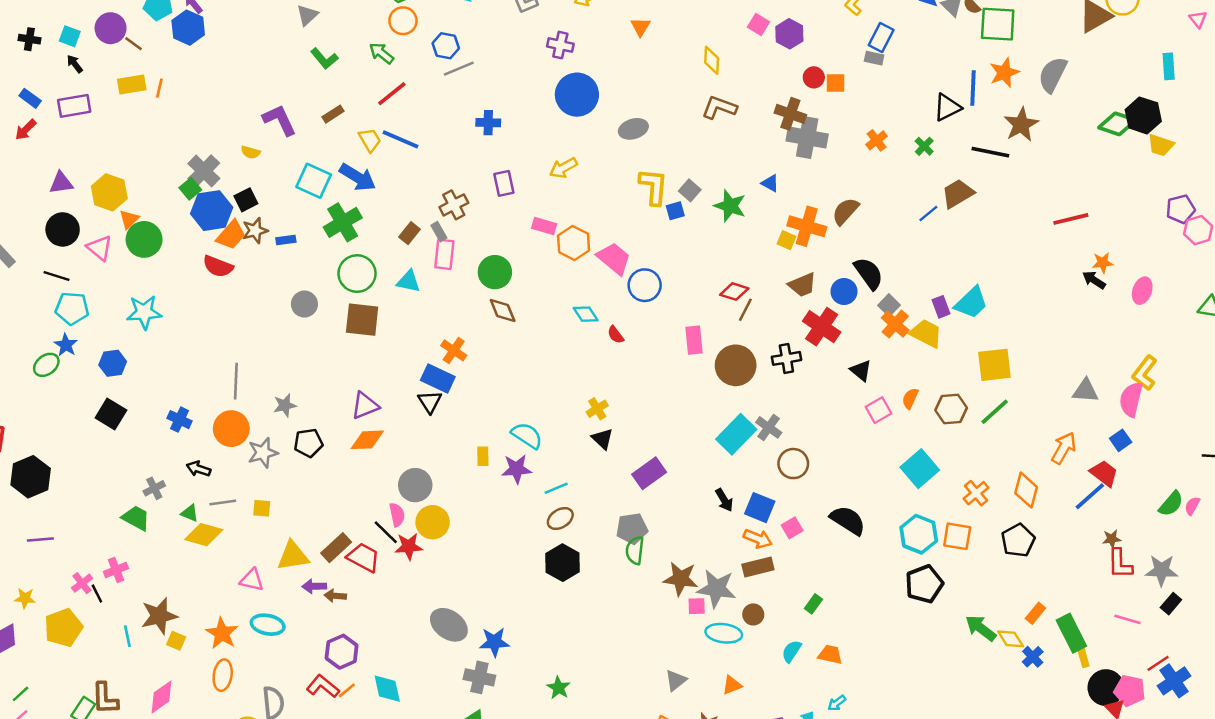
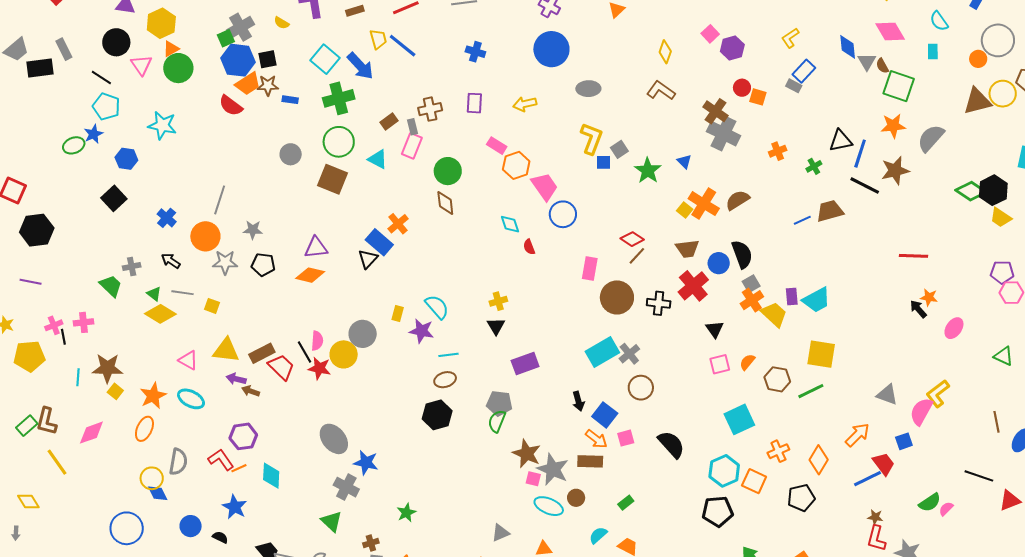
blue line: (973, 88) -> (860, 154), moved
gray circle: (415, 485) -> (363, 334), moved

